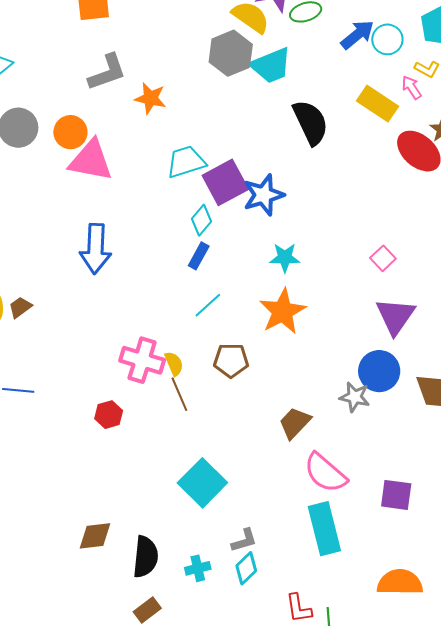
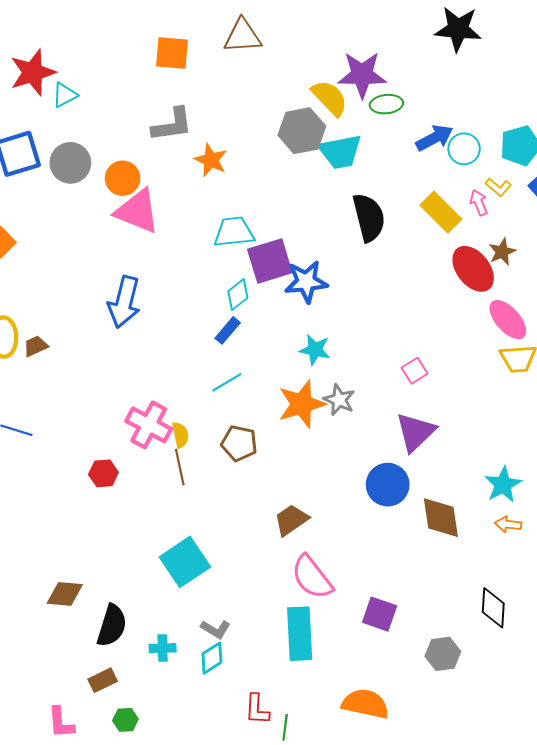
gray star: (355, 397) -> (339, 400), moved
gray L-shape: (244, 540) -> (216, 629), turned 36

